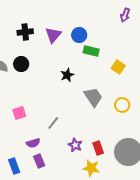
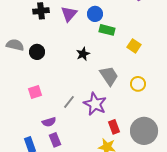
black circle: (21, 64) -> (37, 52), moved
purple star: (75, 145) -> (95, 104), moved, size x1.6

